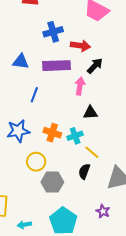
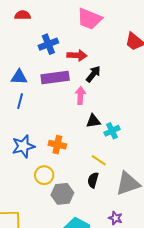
blue line: (34, 95) -> (20, 101), moved
cyan cross: (75, 136) -> (112, 131), moved

